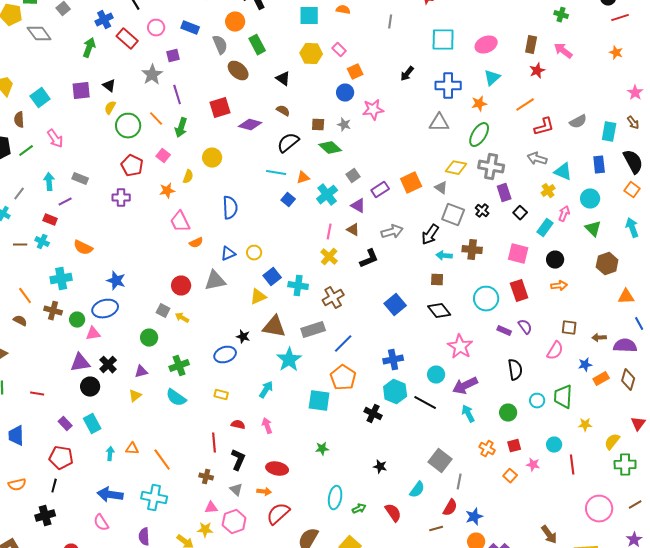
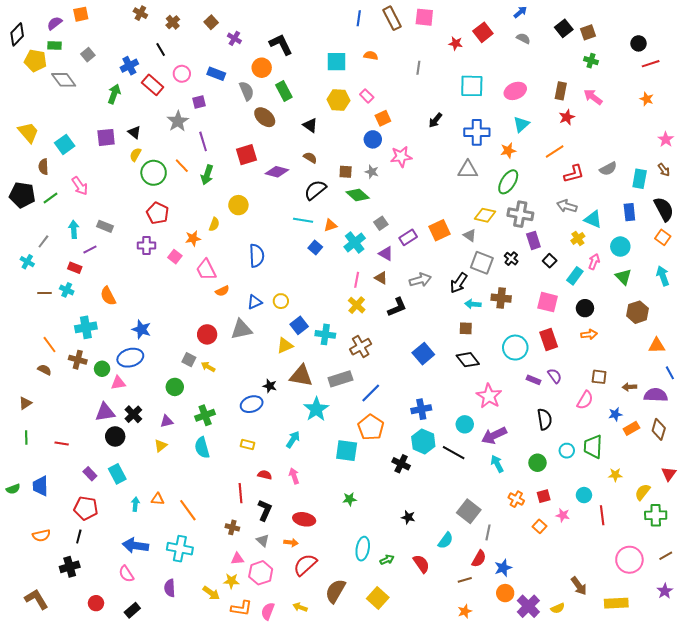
pink square: (163, 156) -> (175, 257), moved
orange semicircle: (83, 248) -> (108, 296), turned 36
cyan semicircle: (176, 398) -> (202, 448), turned 40

